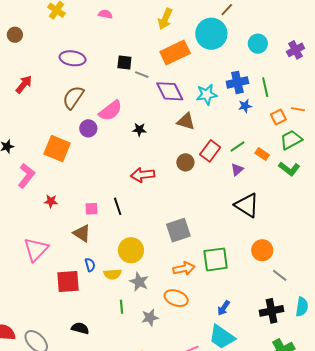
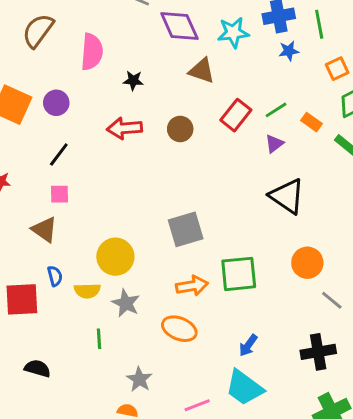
pink semicircle: (110, 111) -> (92, 52), turned -50
purple circle: (88, 128) -> (56, 103), moved
brown circle: (185, 162) -> (180, 129), moved
red arrow: (143, 175) -> (124, 128), moved
black line: (118, 206) -> (59, 154), moved, turned 54
gray star: (150, 318) -> (139, 379), moved, turned -30

